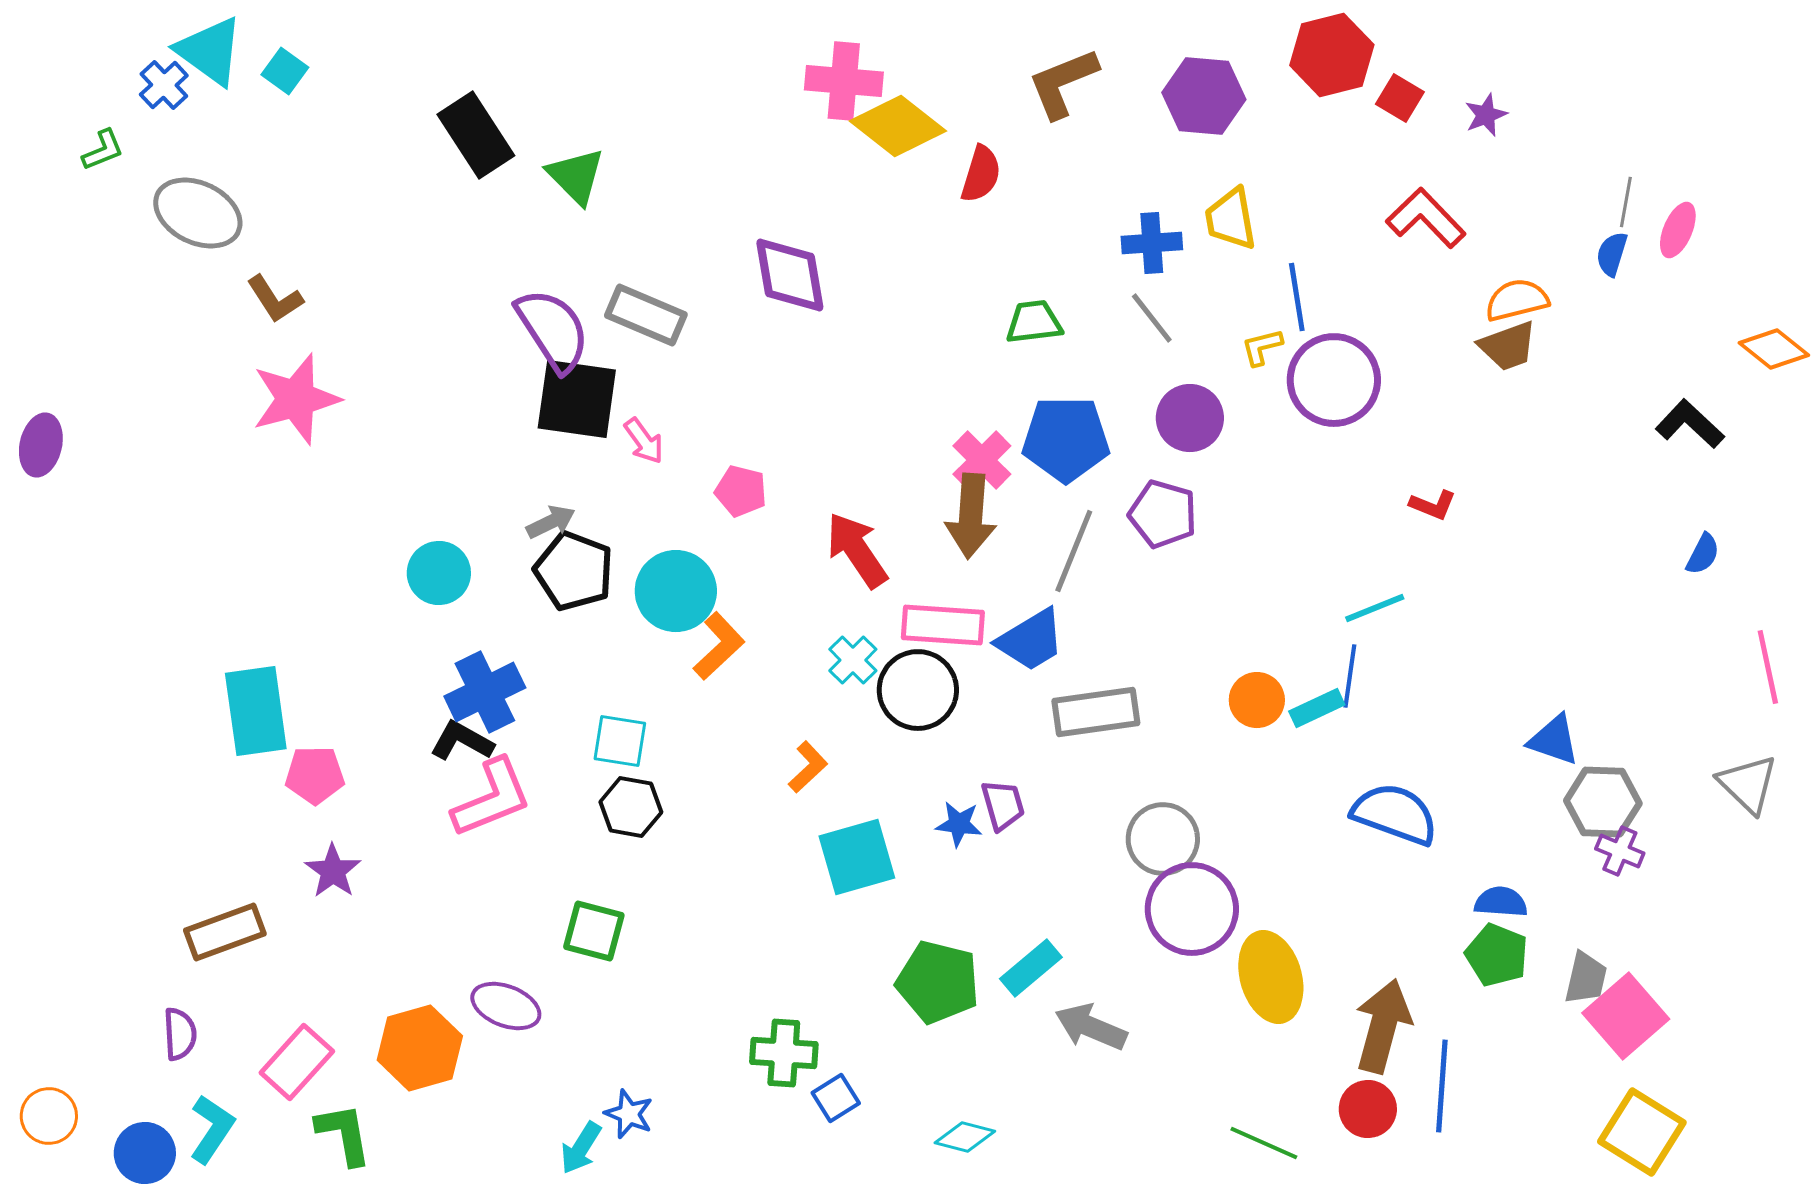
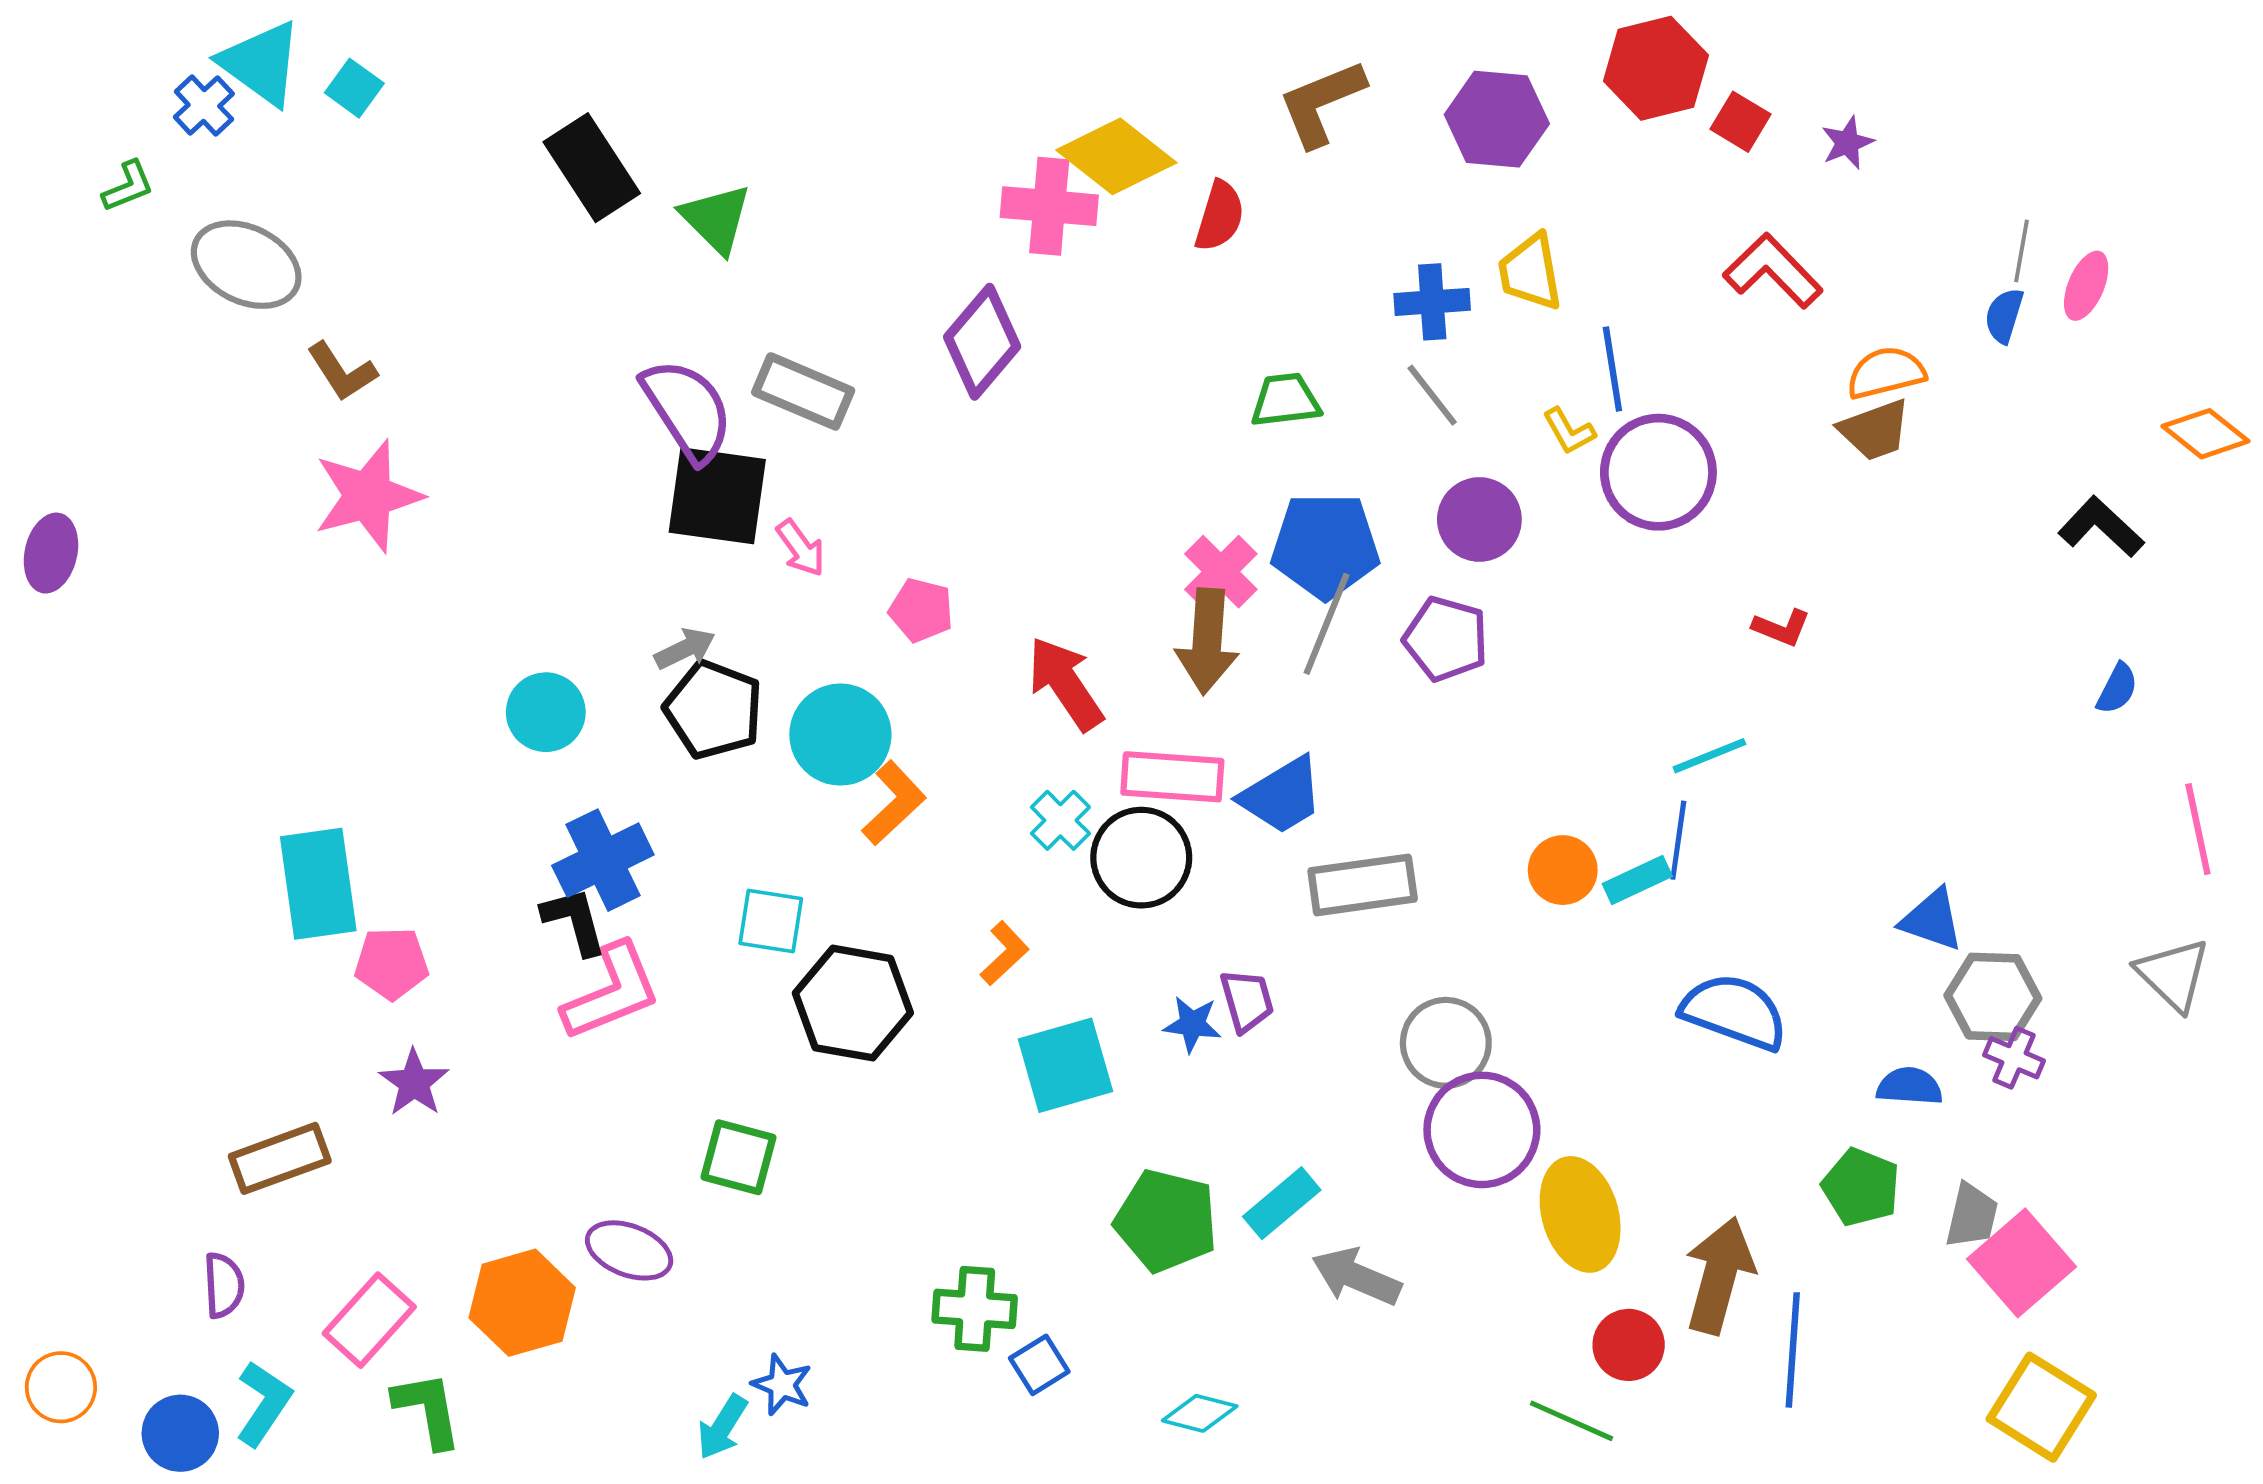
pink cross: (844, 81) -> (1049, 206), moved
purple diamond: (790, 275) -> (982, 342), turned 50
yellow L-shape: (1262, 347) -> (1569, 431), turned -105
gray line: (1074, 551) -> (1326, 624), moved
black L-shape: (462, 741) -> (574, 921), turned 46
black hexagon: (631, 807) -> (853, 1003), moved, size x1.5
blue semicircle: (1501, 902) -> (1910, 1086), moved
red circle: (1368, 1109) -> (1629, 1345), moved

